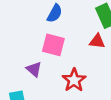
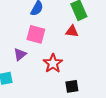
purple triangle: (34, 69) -> (20, 54), turned 40

